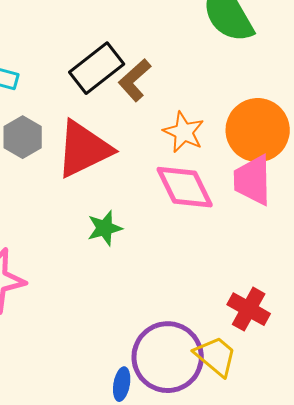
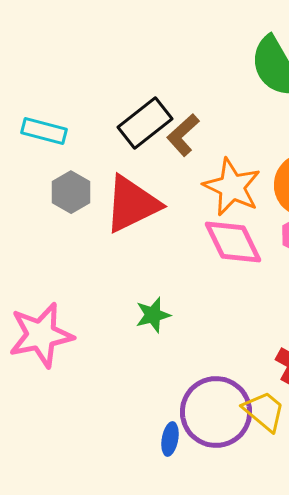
orange star: (184, 132) -> (232, 187), size x1.4
green star: (105, 228) -> (153, 315), moved

